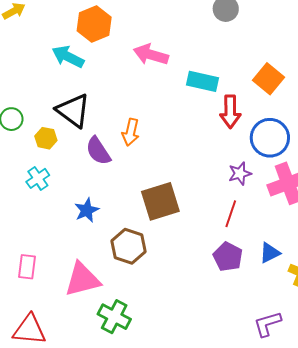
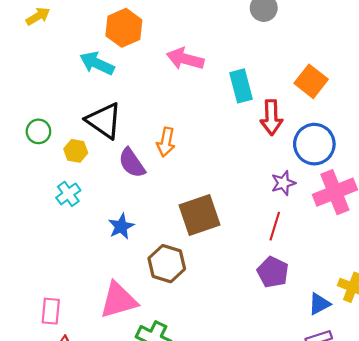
cyan rectangle: (203, 81) -> (241, 86), turned 64
blue triangle: (270, 253) -> (319, 304), moved
pink rectangle: (27, 267) -> (51, 311), moved

